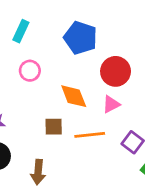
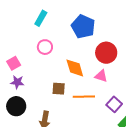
pink triangle: (111, 104) -> (101, 76), turned 40

